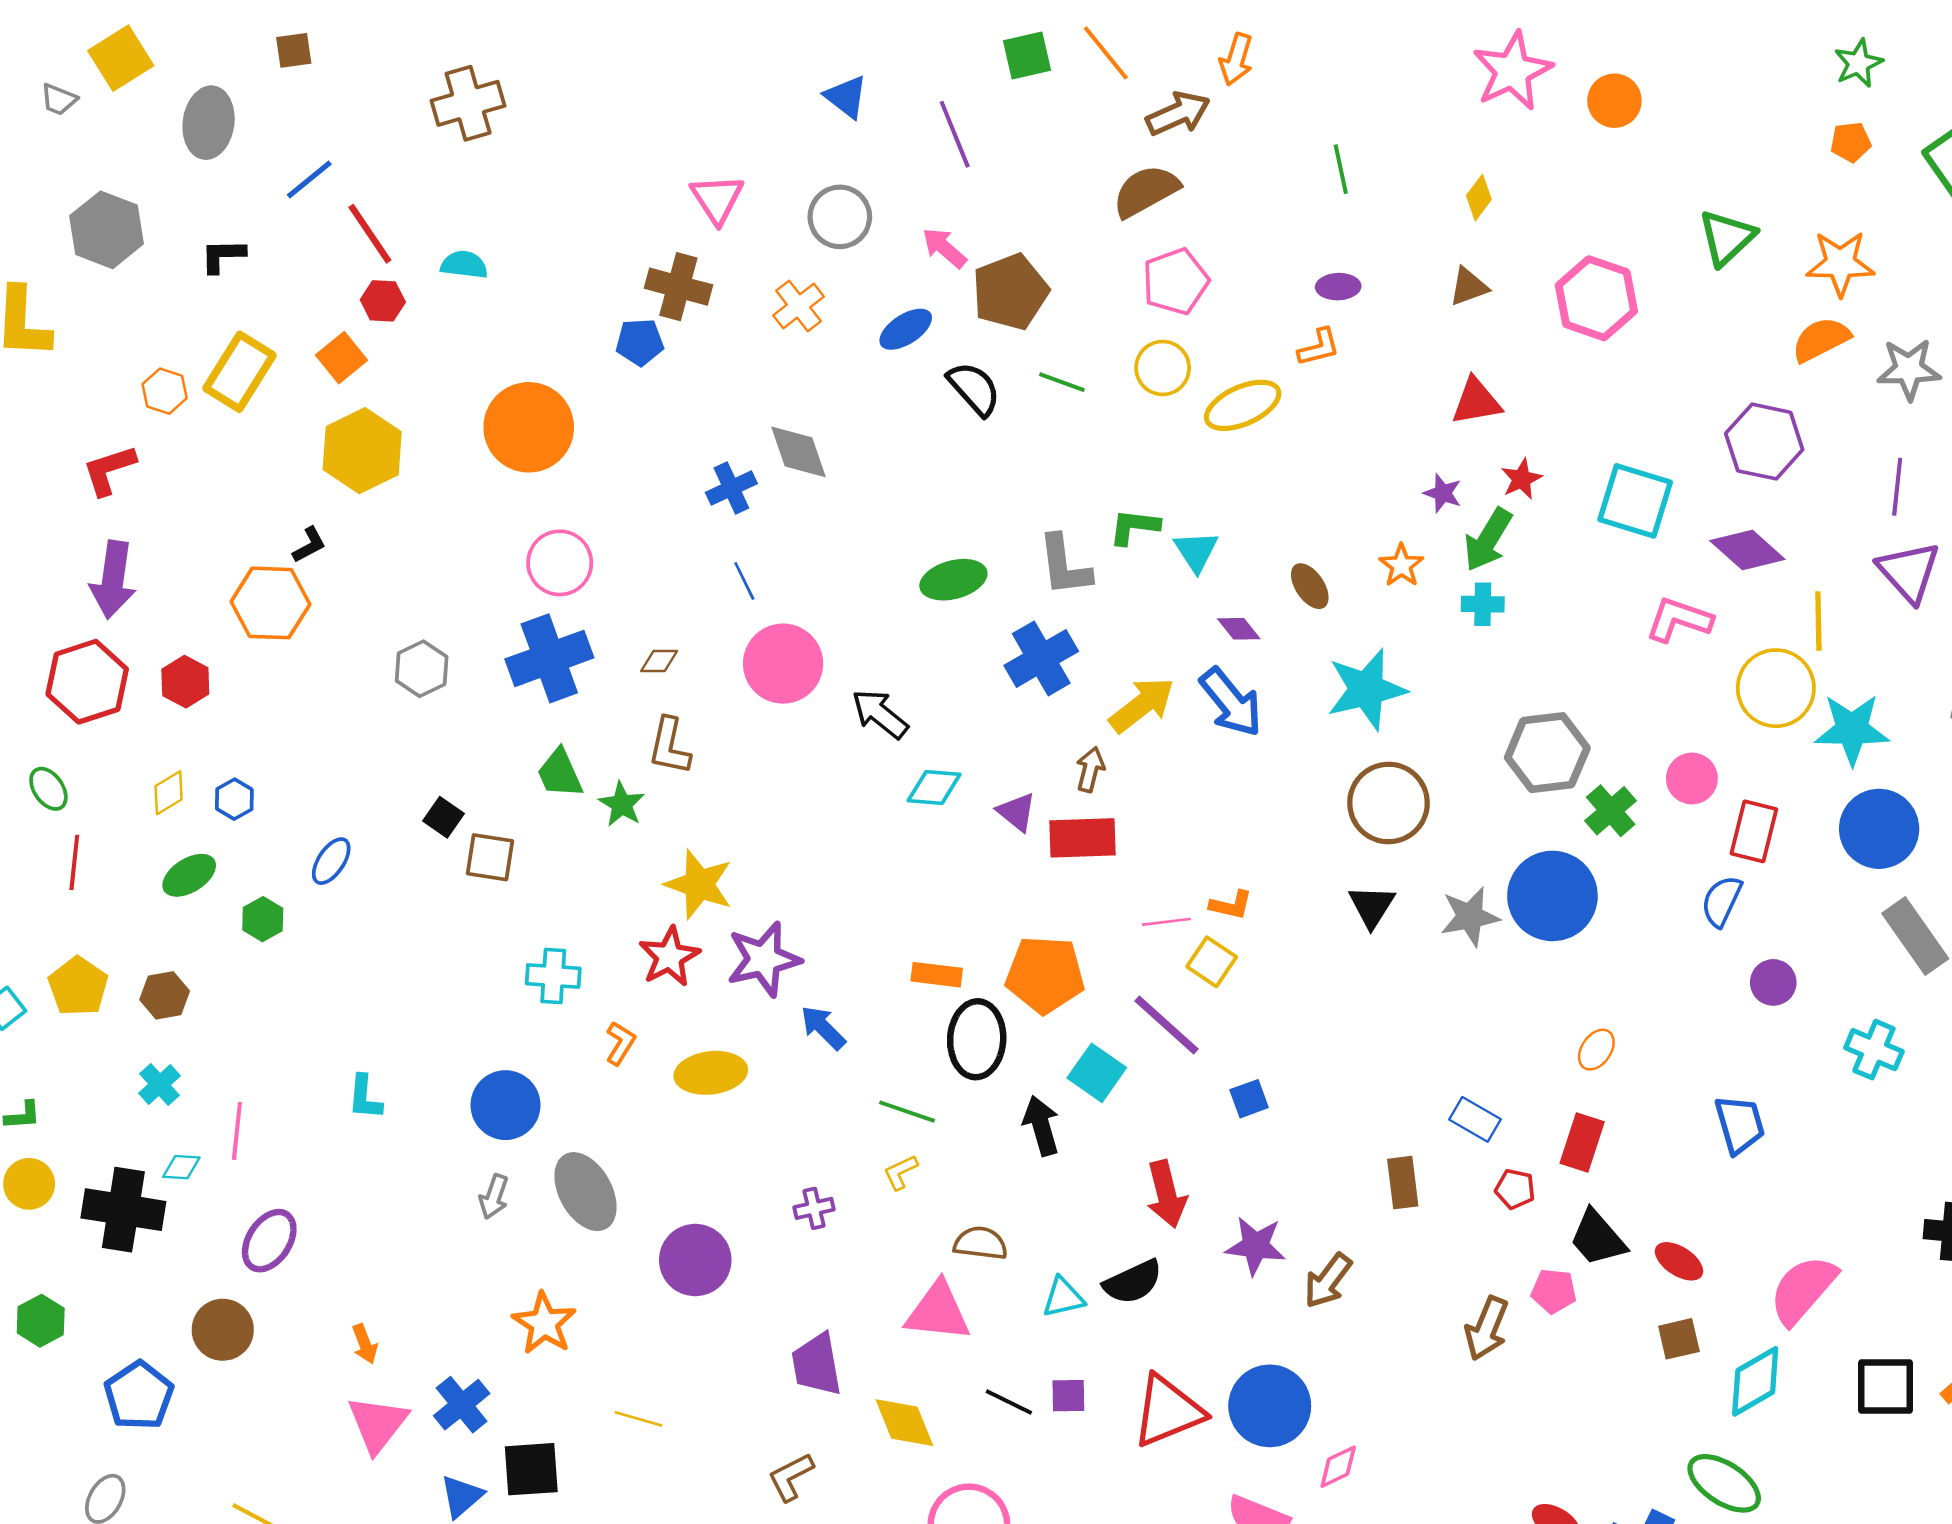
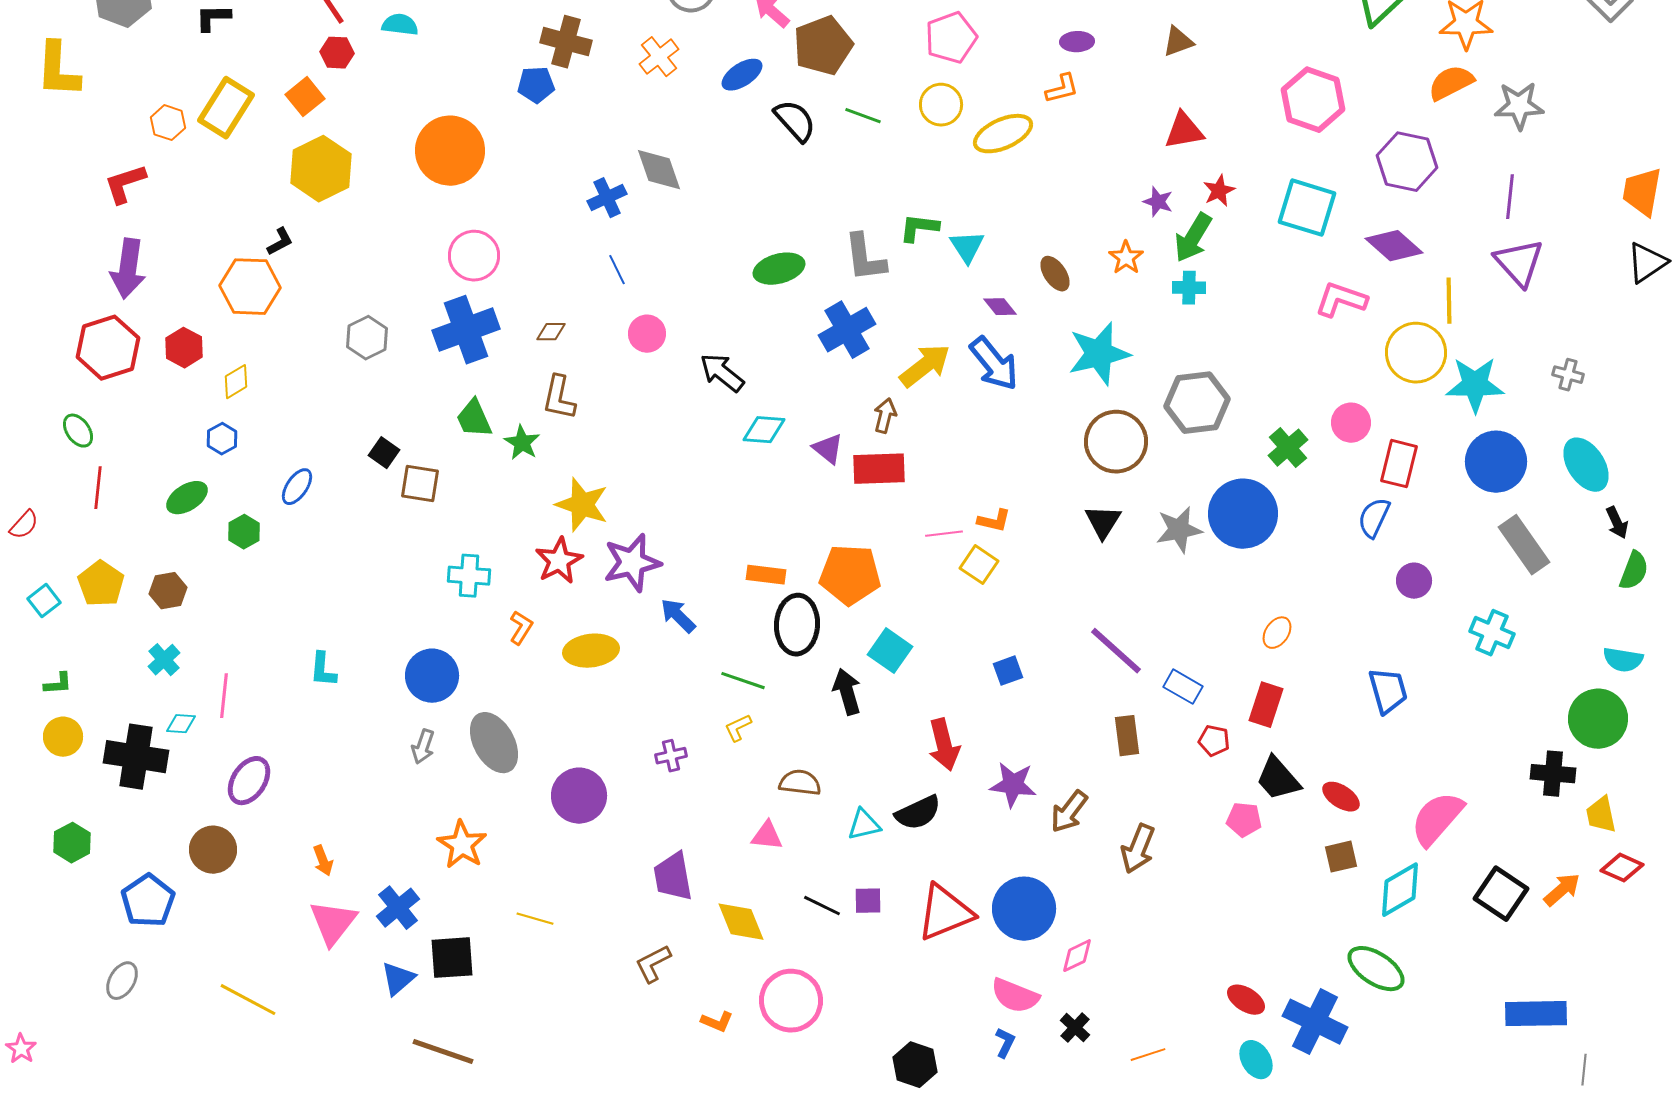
pink hexagon: (1596, 298) -> (1313, 100), moved
pink circle: (783, 664) -> (647, 334), size x0.6
gray hexagon: (1547, 753) -> (1197, 403), moved
yellow diamond: (169, 793) -> (236, 382), moved
purple line: (1166, 1025) -> (1116, 651), moved
pink triangle: (938, 1312) -> (767, 836), size x0.6
brown arrow: (1487, 1328) -> (1138, 849), moved
black square: (1886, 1387) -> (1501, 894), turned 34

